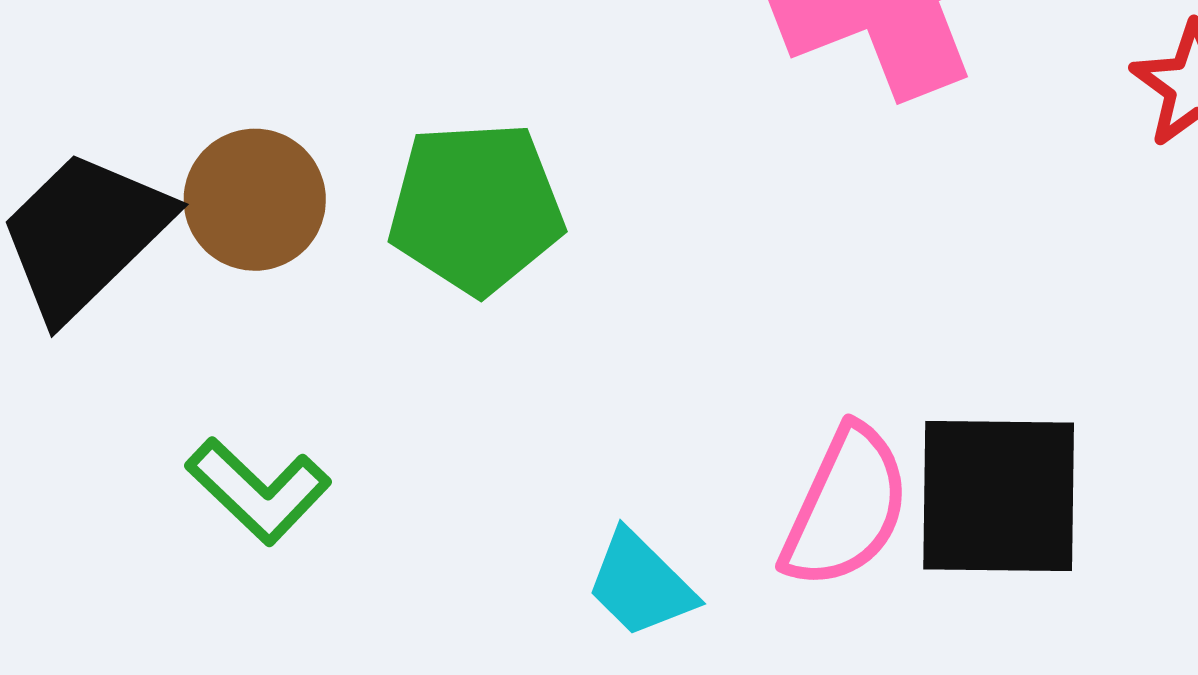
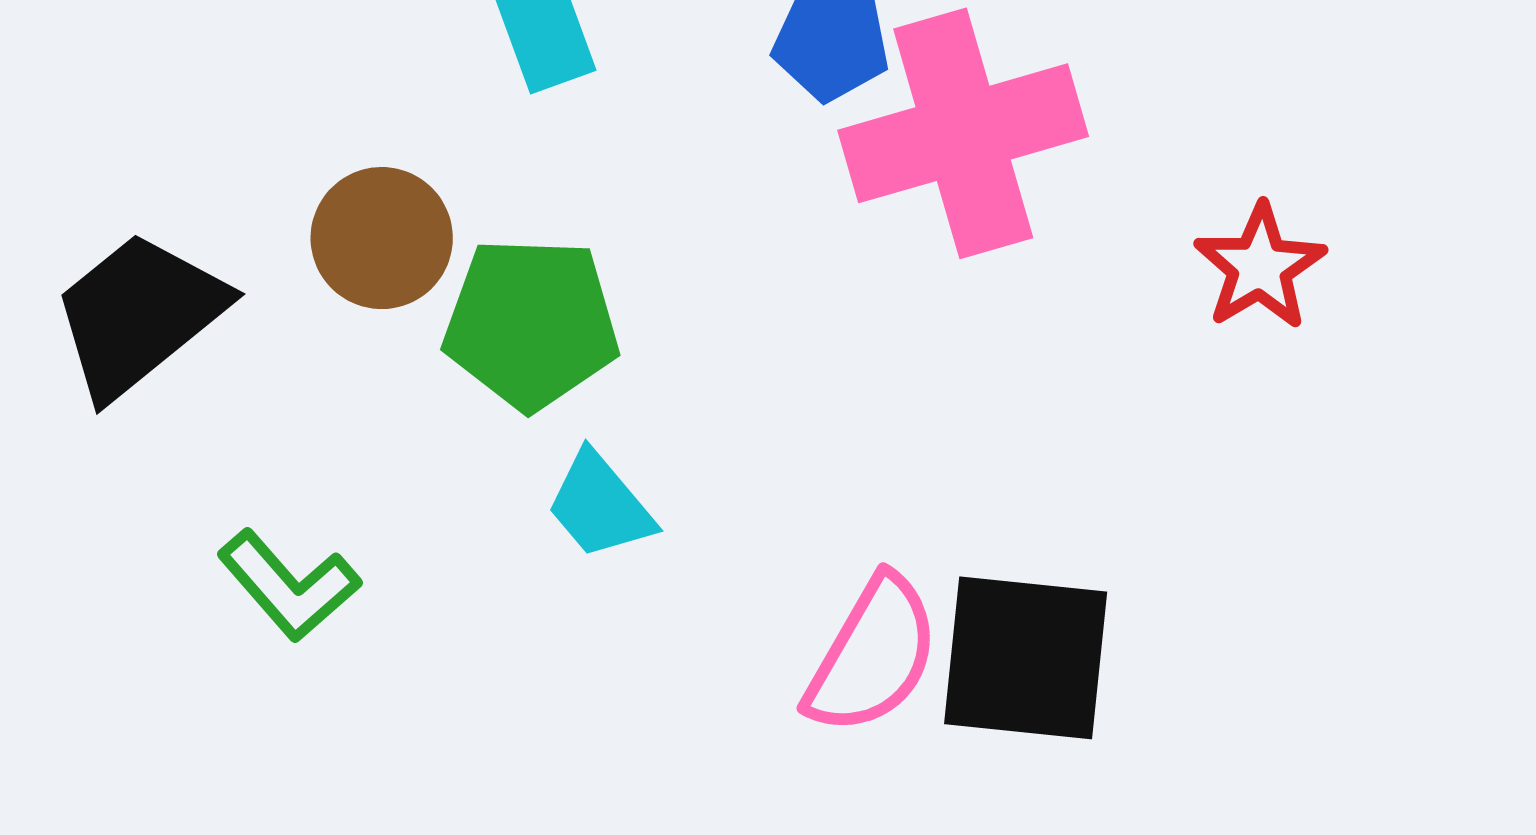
brown circle: (255, 200) -> (382, 238), moved
cyan trapezoid: (641, 584) -> (600, 506), moved

